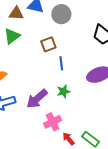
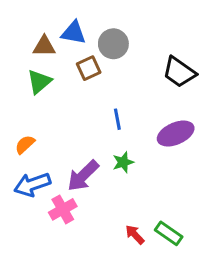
brown square: (48, 44) -> (89, 68), moved
pink cross: (53, 122) -> (63, 209), moved

